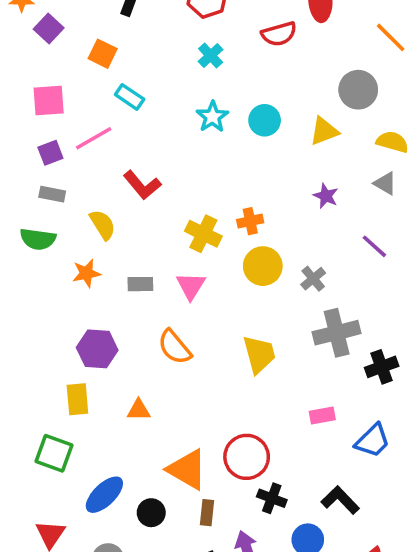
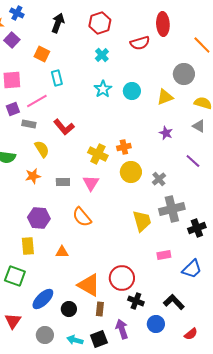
cyan rectangle: (130, 97) -> (57, 78), turned 42
gray rectangle: (52, 194) -> (29, 124), moved
yellow trapezoid: (259, 354) -> (142, 221), moved

